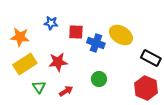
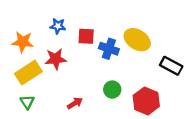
red star: (58, 62) -> (56, 59), moved
green triangle: (39, 87) -> (27, 102), moved
red hexagon: (146, 88) -> (146, 101), moved

